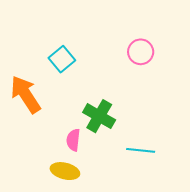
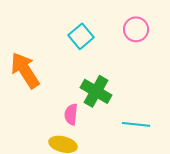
cyan square: (62, 59) -> (81, 36), moved

